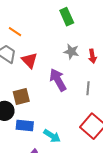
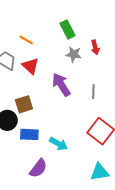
green rectangle: (67, 17) -> (68, 29), moved
orange line: (15, 32) -> (26, 40), moved
red arrow: (92, 56) -> (95, 47), moved

